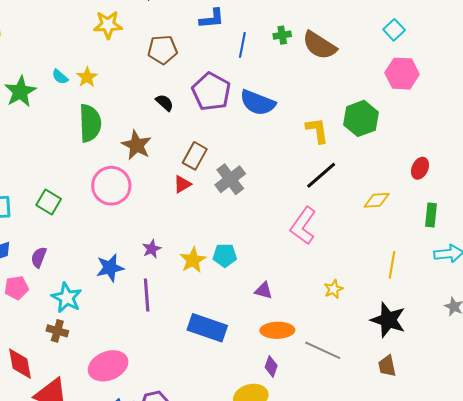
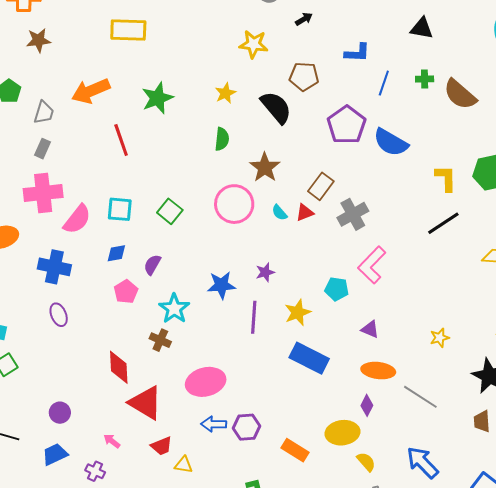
cyan semicircle: (60, 77) -> (279, 213), moved
black semicircle: (165, 103) -> (276, 107), moved, size x1.8
green semicircle: (90, 123) -> (222, 139), size x0.6
pink L-shape: (303, 226) -> (372, 265), moved
yellow star: (193, 260) -> (298, 312), moved
pink pentagon: (16, 288) -> (126, 292), turned -30

